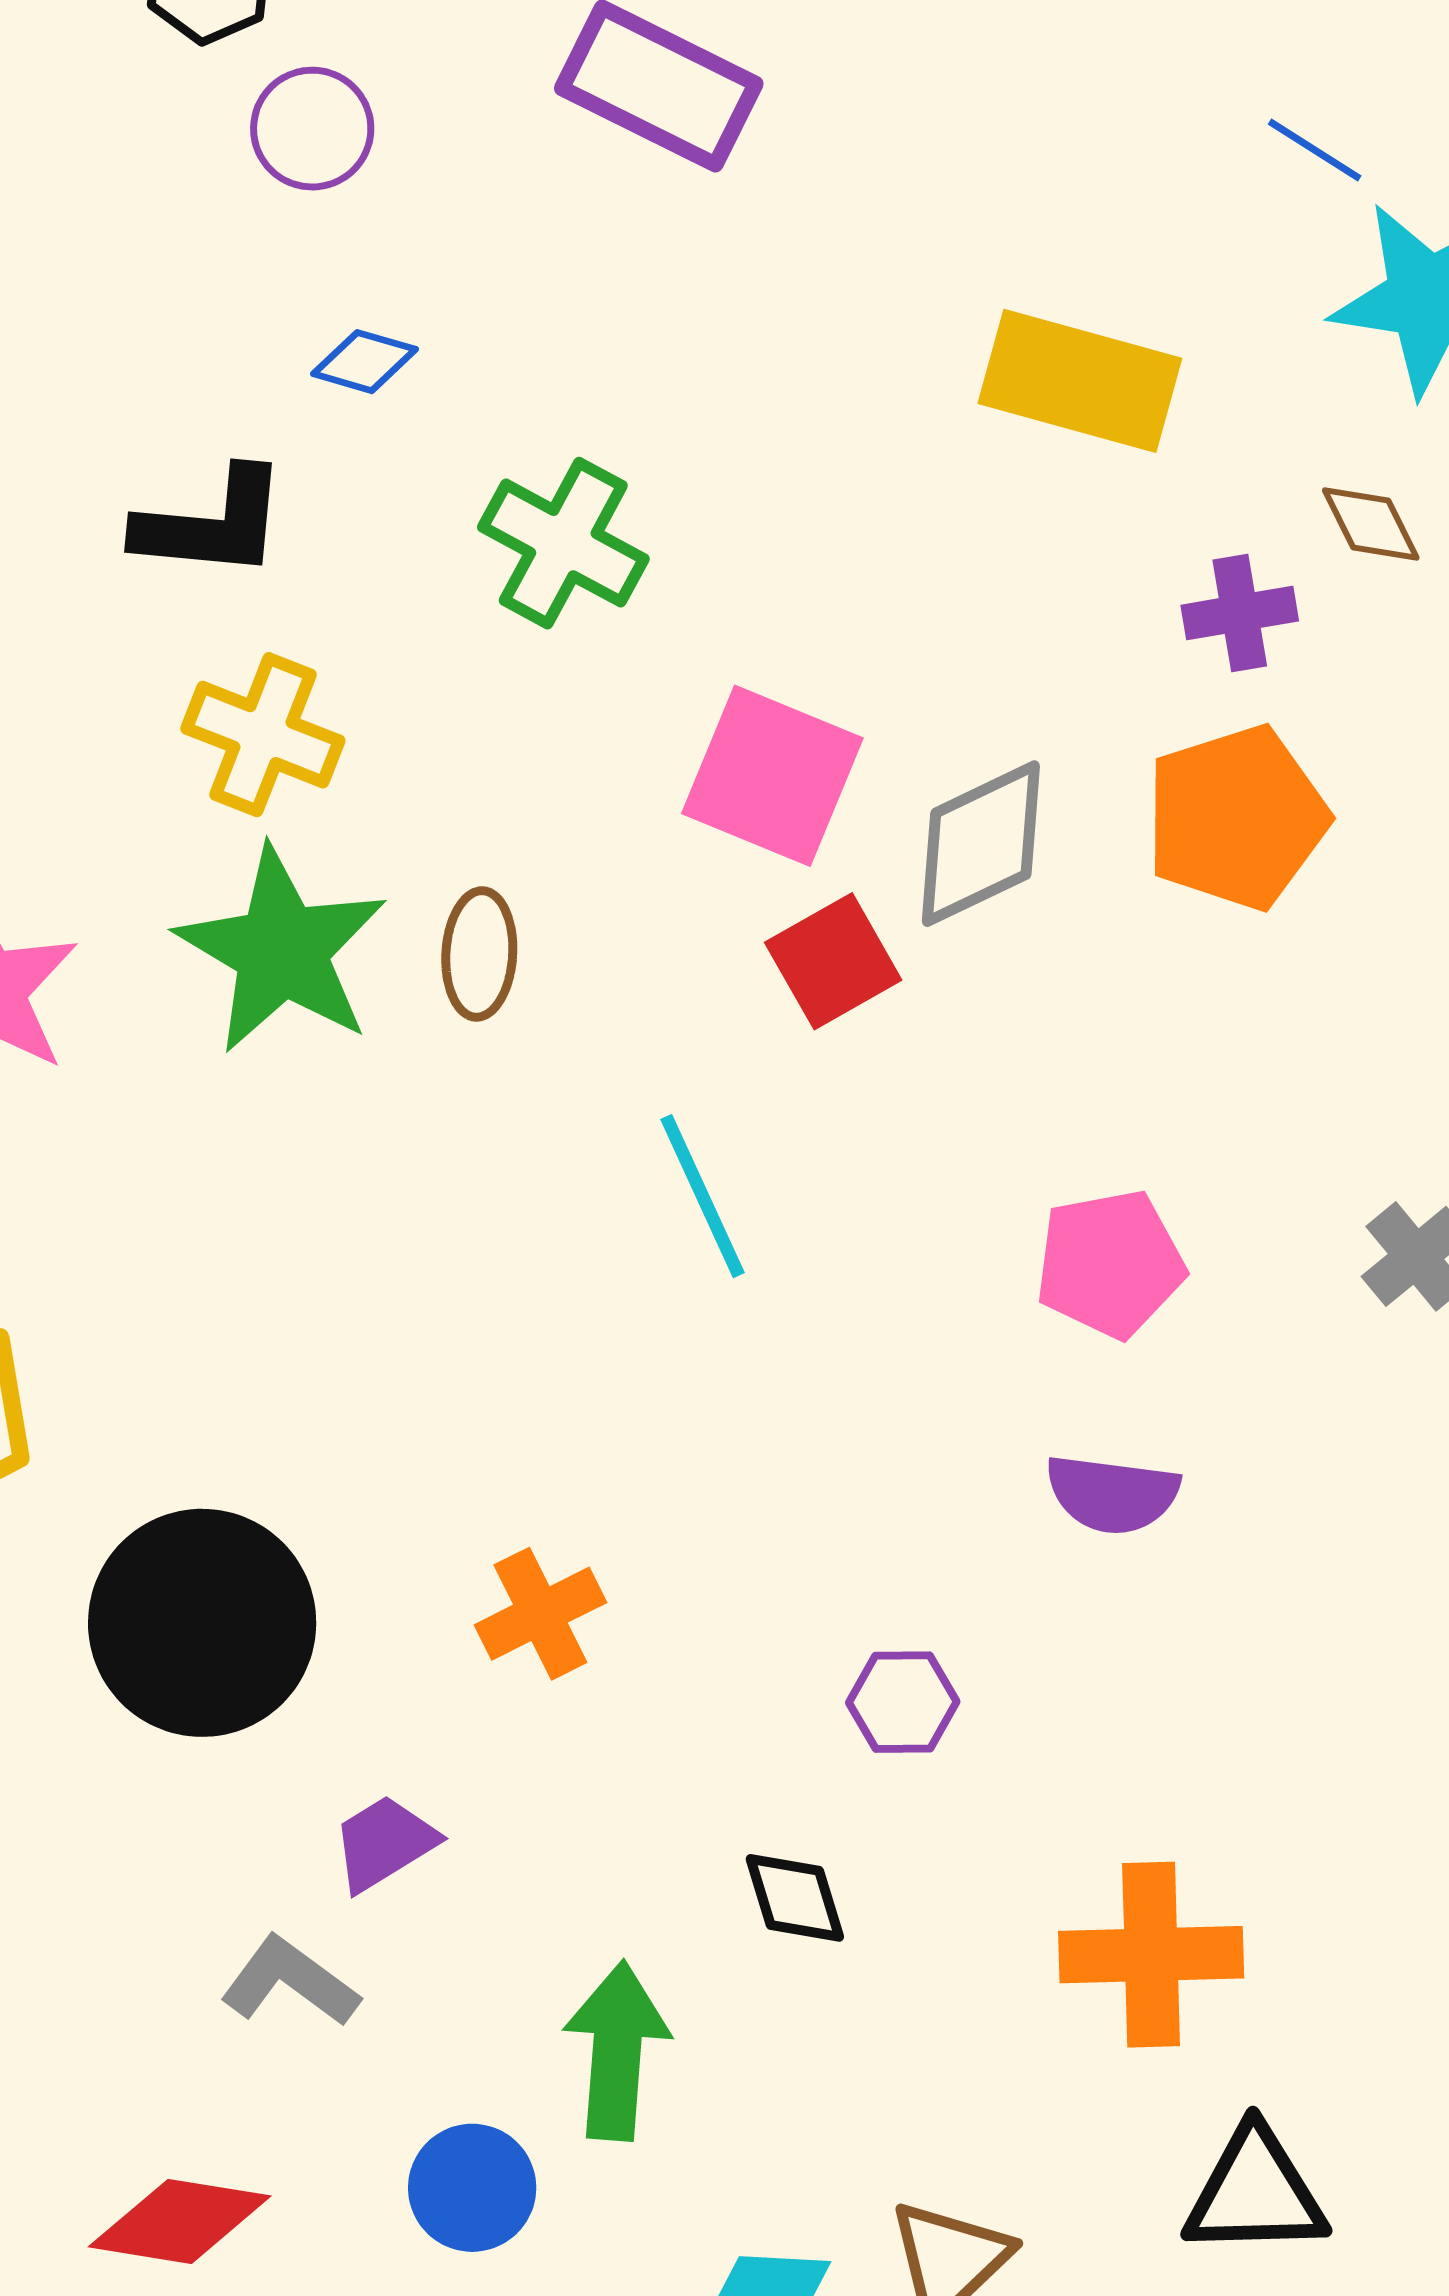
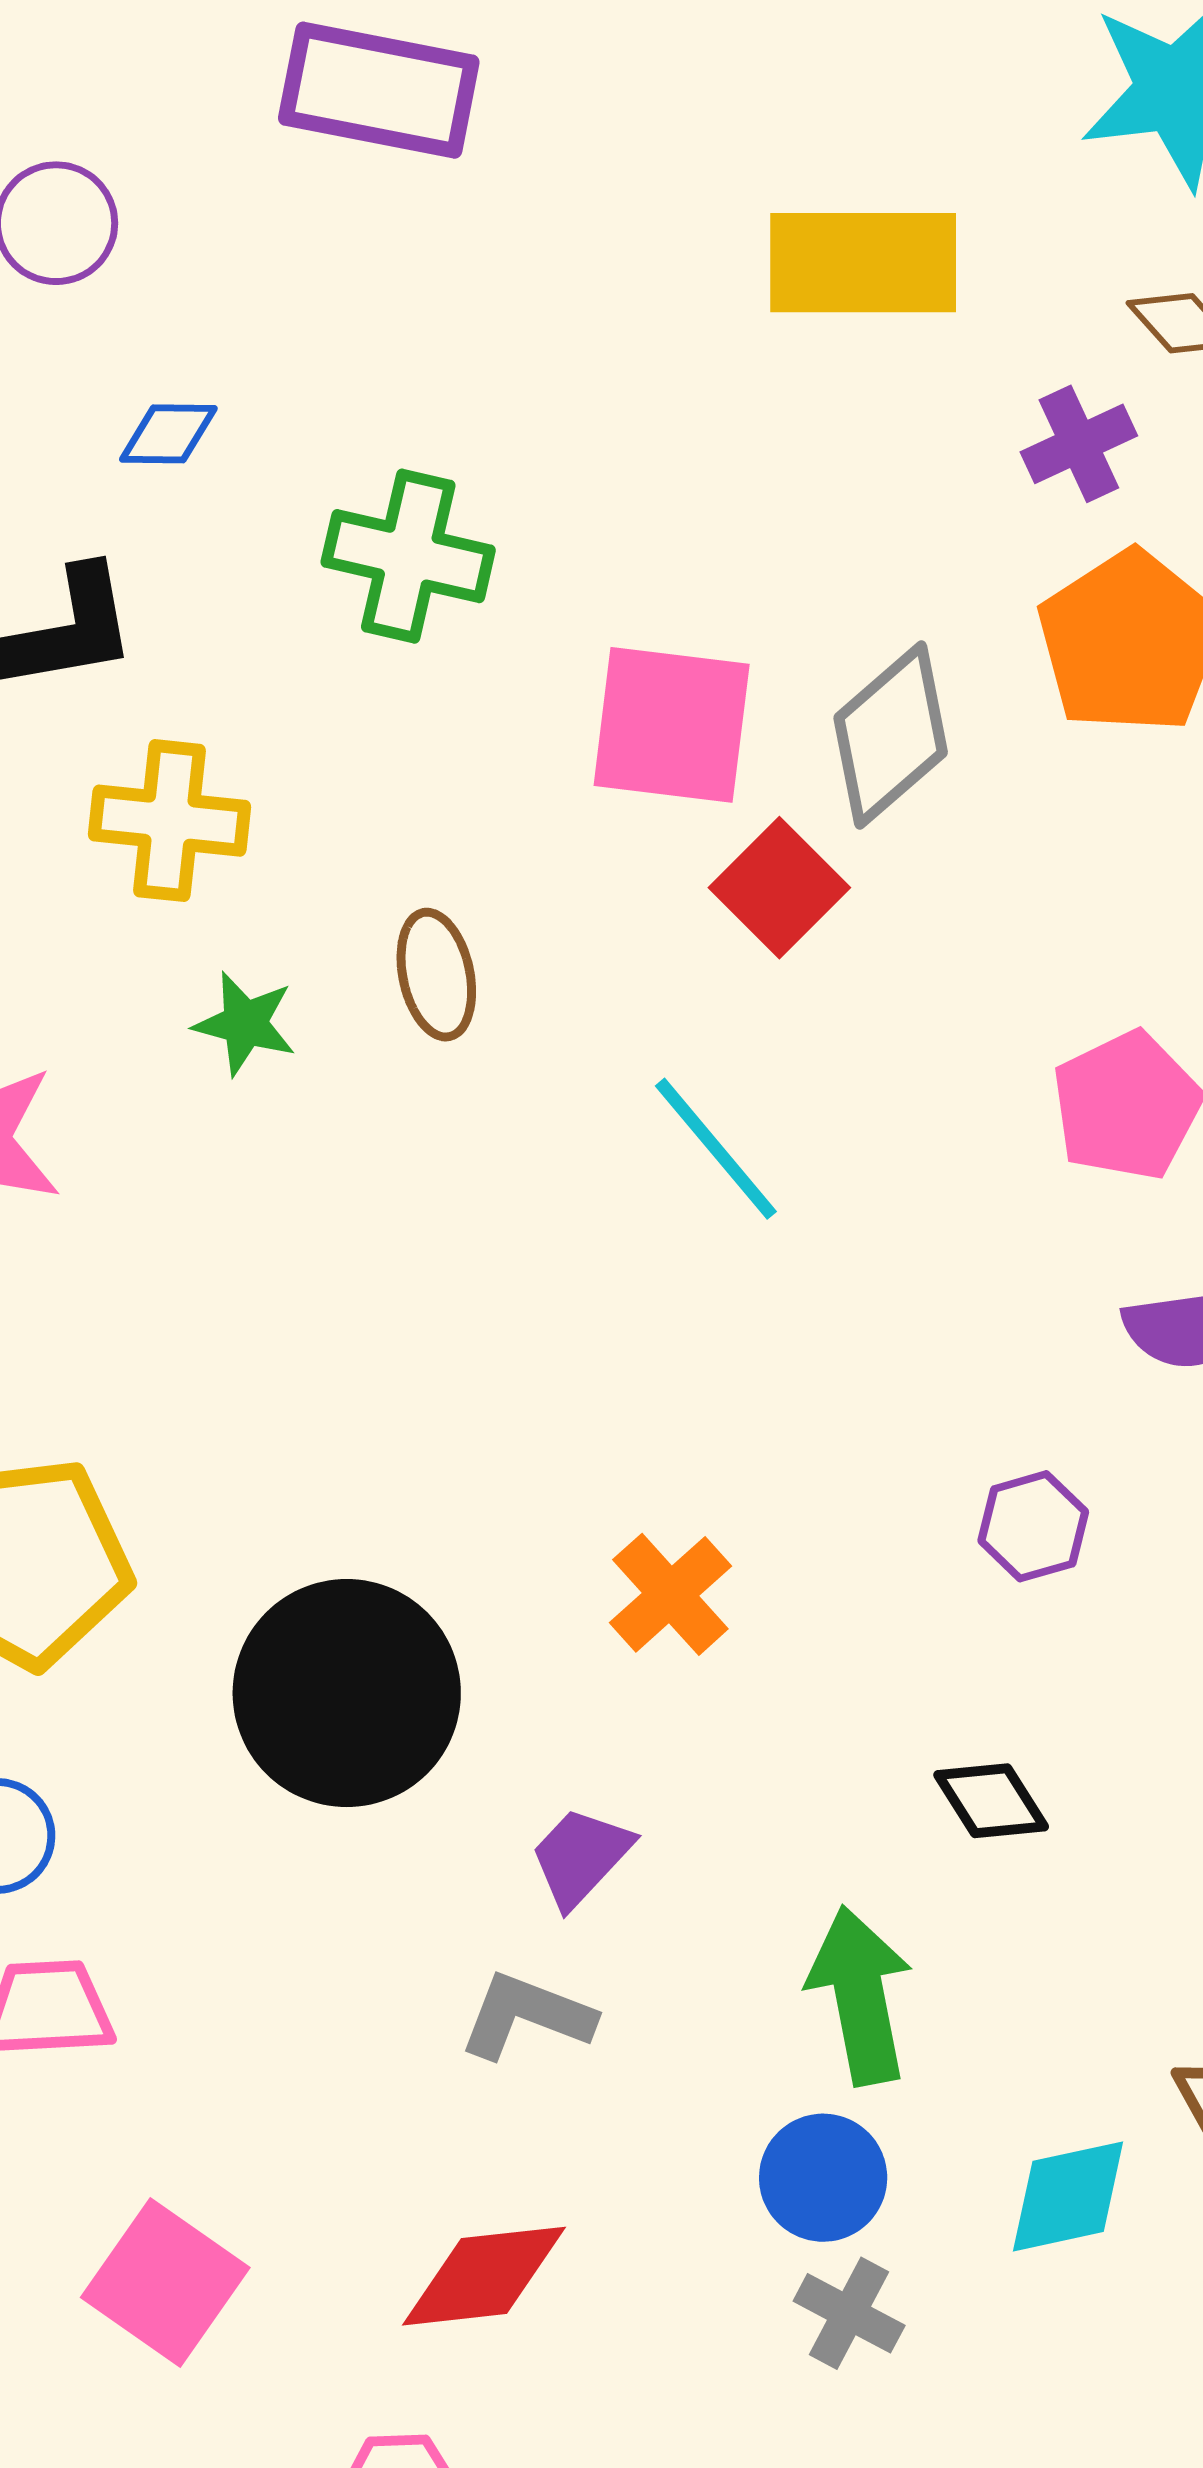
green star: (282, 950) -> (245, 1024), size x0.5
purple hexagon: (903, 1702) -> (1033, 1526), moved
blue circle: (472, 2188) -> (823, 2178), moved

